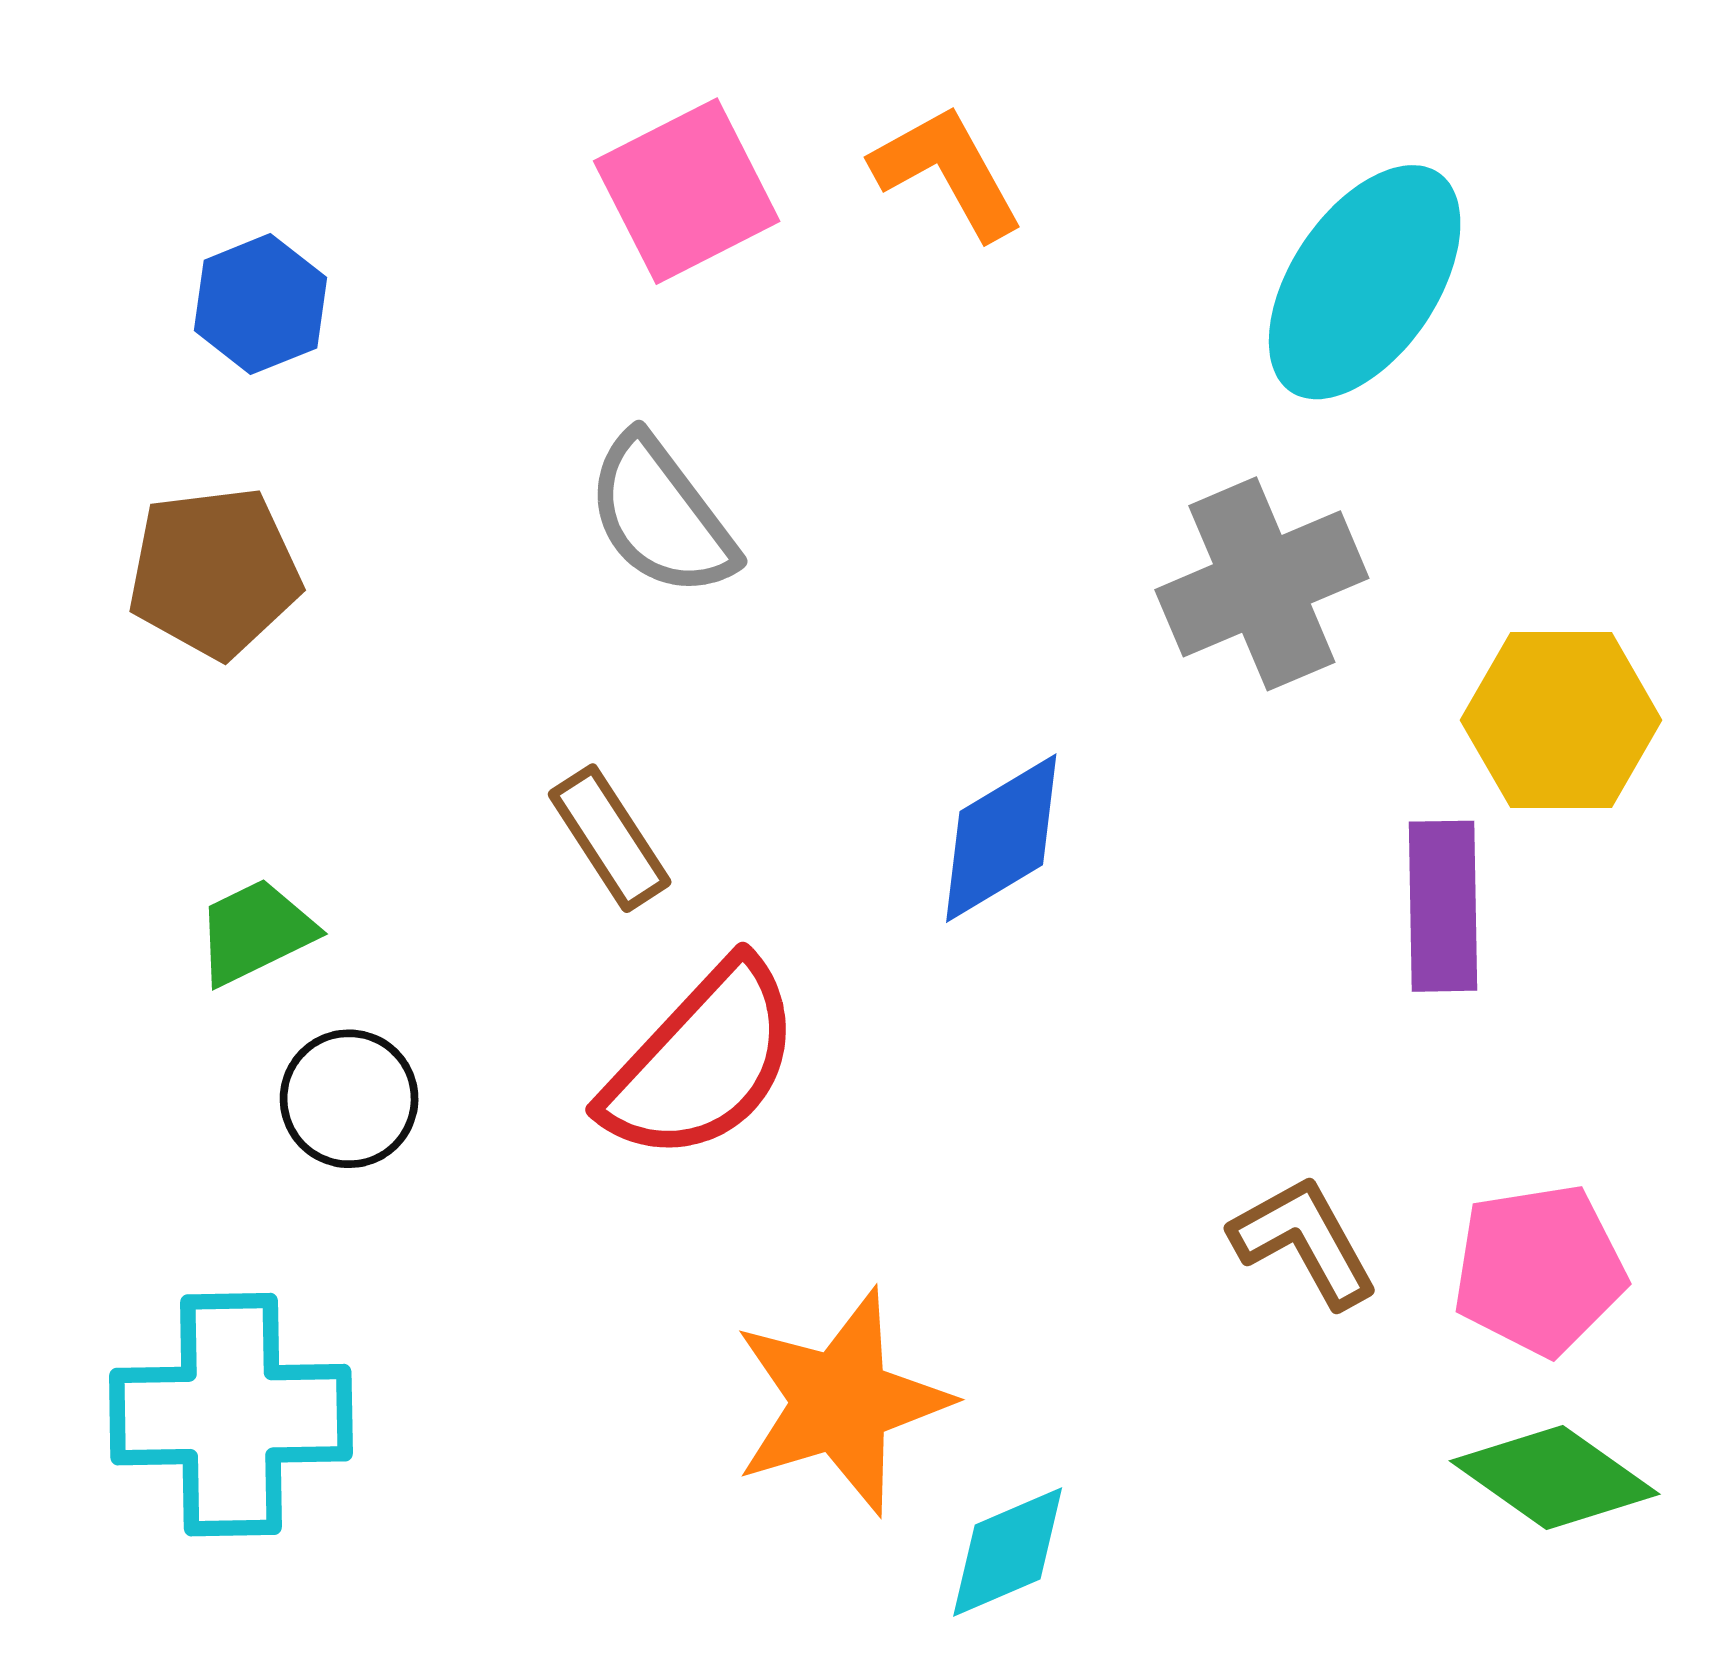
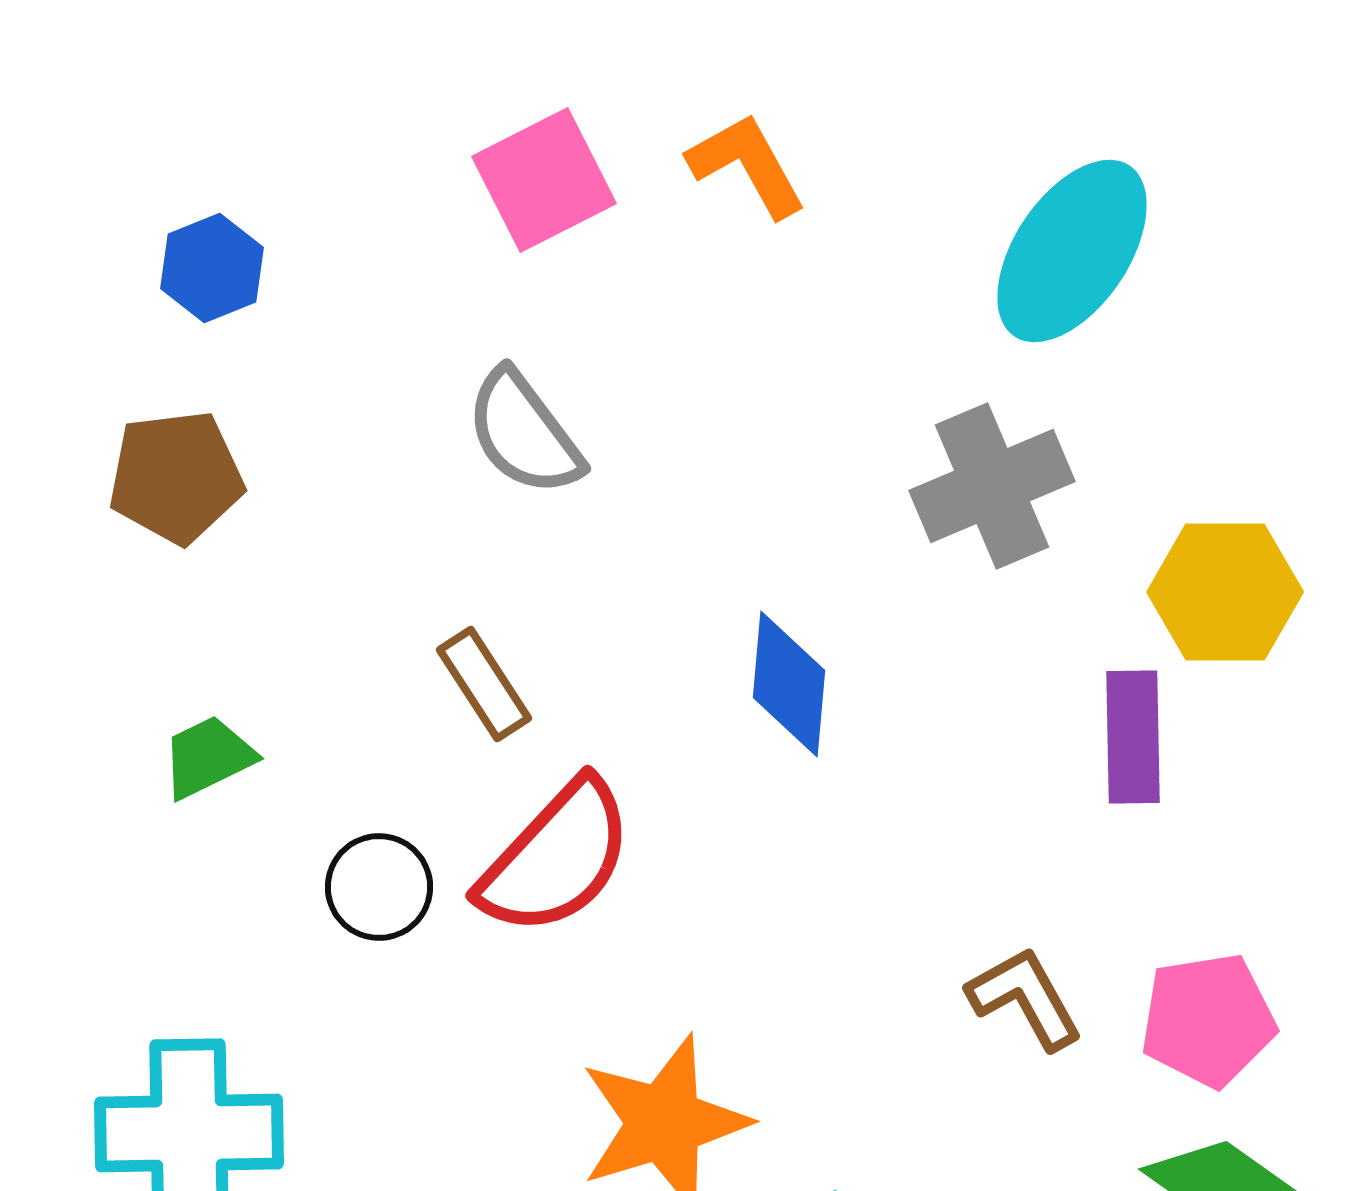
blue diamond: (1001, 838) -> (789, 684), turned -54
black circle: (349, 1099) -> (379, 887), moved

